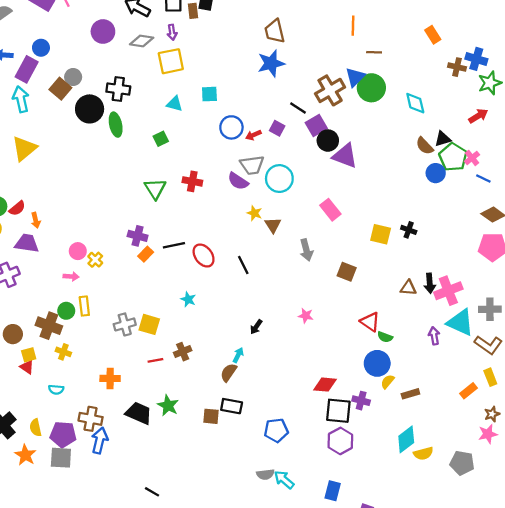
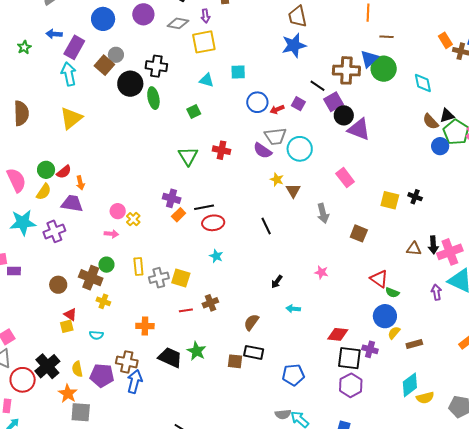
orange rectangle: (433, 35) -> (445, 40), moved
blue circle: (41, 48) -> (103, 19), moved, size x1.5
brown cross: (330, 90) -> (346, 70), turned 32
red ellipse: (204, 255) -> (213, 223), moved, turned -60
yellow rectangle: (84, 306) -> (138, 266), moved
yellow square: (29, 355) -> (67, 326), moved
cyan arrow: (238, 355) -> (293, 309), moved, turned -112
gray square: (61, 458) -> (81, 412), moved

